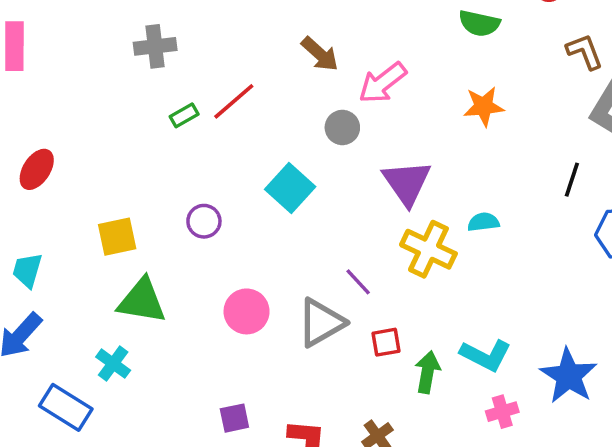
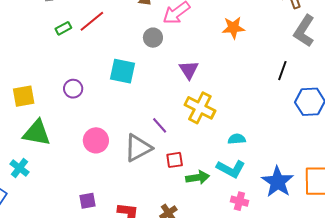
purple triangle: (407, 183) -> (189, 70), size x0.7
cyan square: (290, 188) -> (122, 71), turned -32
cyan semicircle: (483, 222) -> (237, 139), moved
green arrow: (427, 372) -> (198, 178), turned 70
pink cross: (502, 412) -> (239, 201), turned 30

